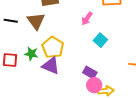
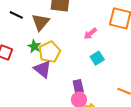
green star: (31, 54) -> (34, 46), moved
purple rectangle: (90, 73) -> (78, 86), turned 32

